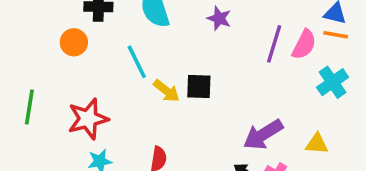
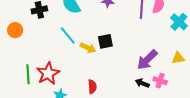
orange circle: (74, 42) -> (15, 30), moved
green line: (29, 107) -> (28, 74), moved

